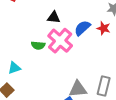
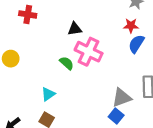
blue semicircle: (82, 28) -> (136, 44), moved
green semicircle: (38, 45) -> (67, 63), turned -128

